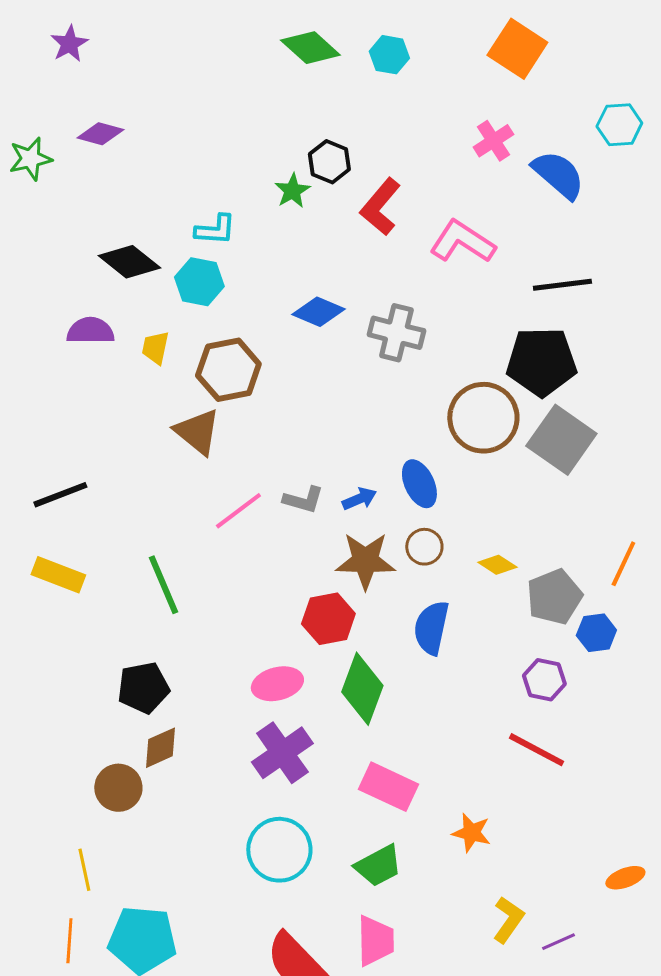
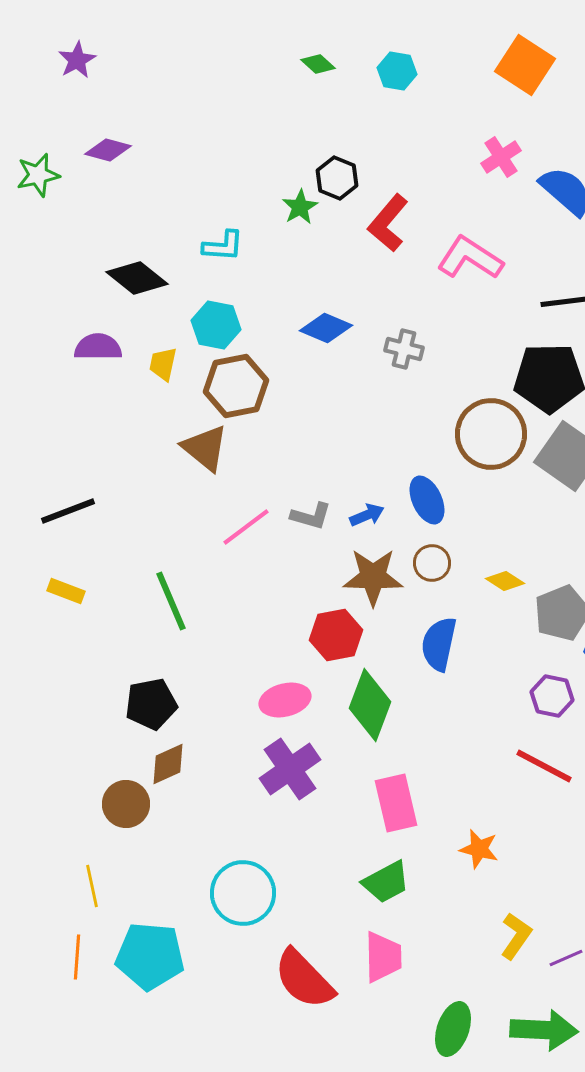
green diamond: (310, 48) -> (318, 64), size x0.6
cyan hexagon: (199, 282) -> (216, 325), moved
gray cross: (396, 333) -> (404, 349), size x0.7
yellow rectangle: (58, 575) -> (66, 591), size x0.7
pink rectangle: (388, 787) -> (396, 803), turned 52
cyan circle: (279, 850) -> (243, 893), moved

